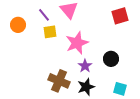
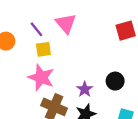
pink star: (77, 43) -> (41, 78), moved, turned -30

